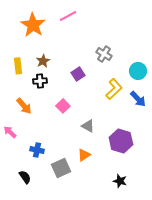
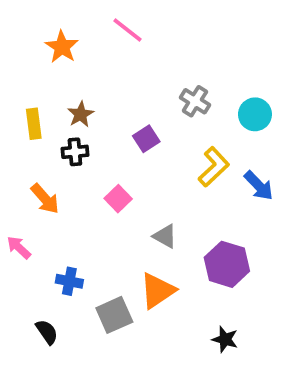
pink line: (68, 16) -> (127, 30), turned 66
orange star: (33, 25) -> (62, 47), size x0.7
cyan circle: (138, 71) -> (255, 114), moved
orange triangle: (84, 155) -> (157, 291), size x1.5

